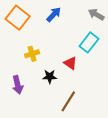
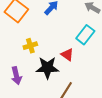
black star: (50, 77) -> (47, 68), size x1.6

